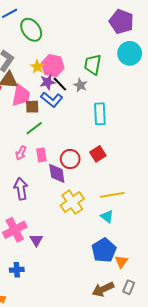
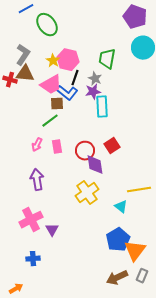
purple star: (48, 82) -> (93, 92), moved
black line: (60, 84) -> (75, 78), turned 63
pink trapezoid: (21, 95) -> (51, 85), moved, turned 50
brown square: (32, 107) -> (57, 104), moved
cyan rectangle: (100, 114) -> (102, 107), moved
purple diamond: (57, 173) -> (95, 165), moved
yellow line: (112, 195) -> (139, 190), moved
orange triangle: (121, 262) -> (135, 251), size x1.6

